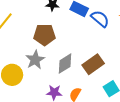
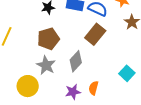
brown rectangle: (93, 64) -> (95, 34), moved

